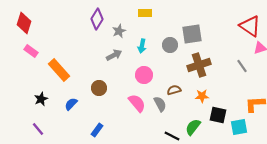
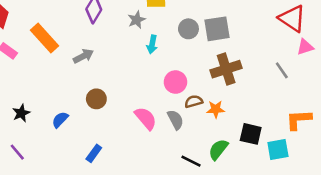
gray star: (119, 31) -> (137, 20), moved
gray circle: (170, 45) -> (188, 29), moved
gray arrow: (114, 55) -> (83, 56), moved
orange rectangle: (59, 70) -> (44, 38), moved
pink circle: (144, 75) -> (175, 82), moved
orange star: (202, 96) -> (216, 109), moved

